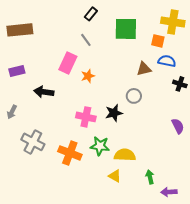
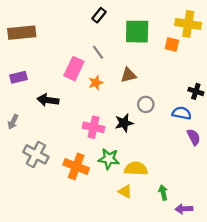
gray line: (86, 40) -> (98, 52), moved
blue semicircle: (167, 61) -> (182, 113), moved
brown triangle: (144, 69) -> (128, 75), moved

